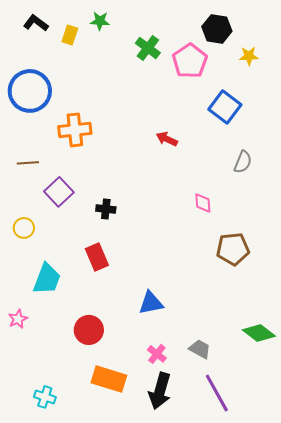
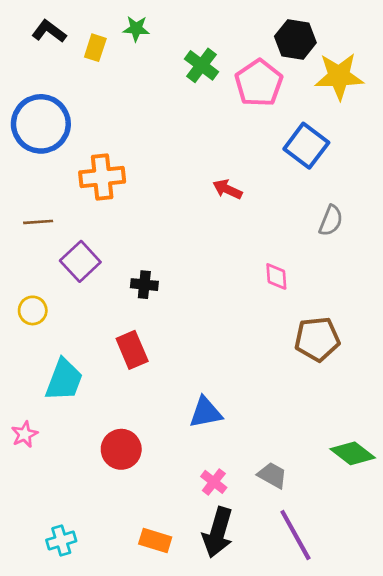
yellow star: (249, 56) -> (339, 76), size x1.8
orange rectangle: (109, 379) -> (155, 541), moved, size x0.7
cyan cross: (45, 397) -> (61, 541), turned -35

